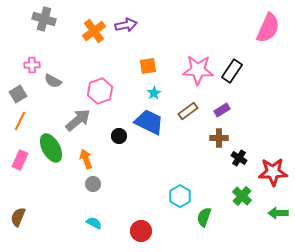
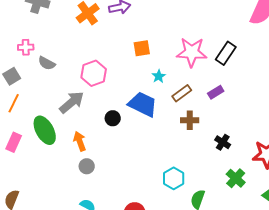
cyan star: (154, 93) -> (159, 76), moved
brown cross: (219, 138) -> (190, 120), moved
black cross: (239, 158) -> (223, 142), moved

